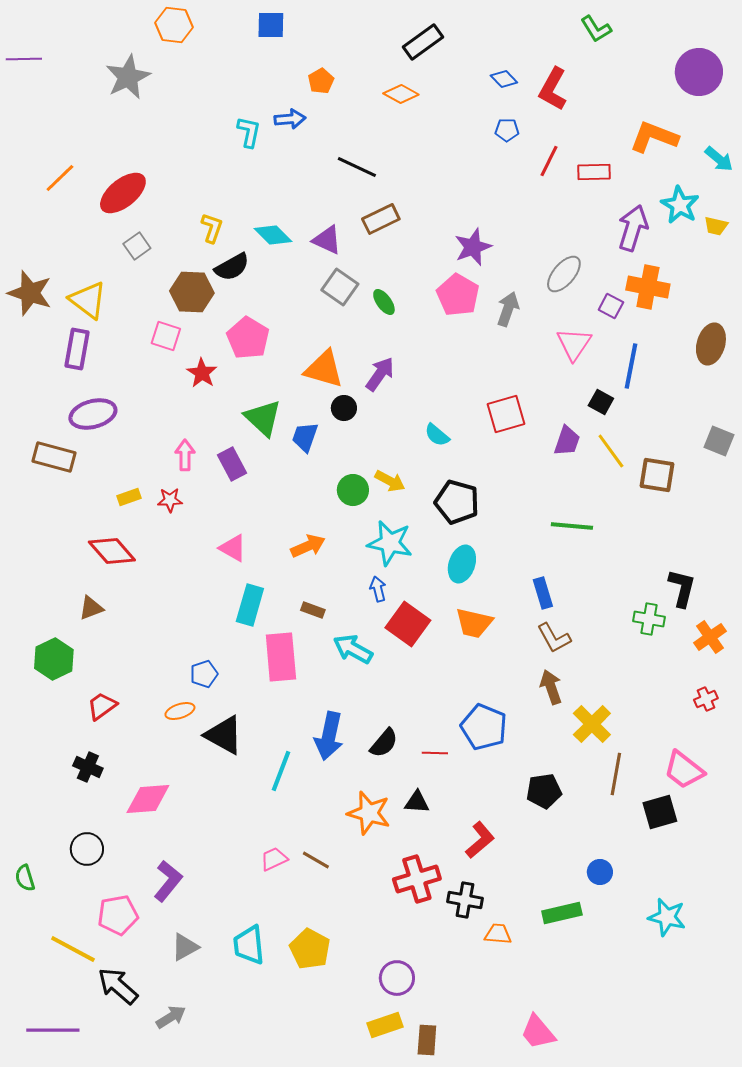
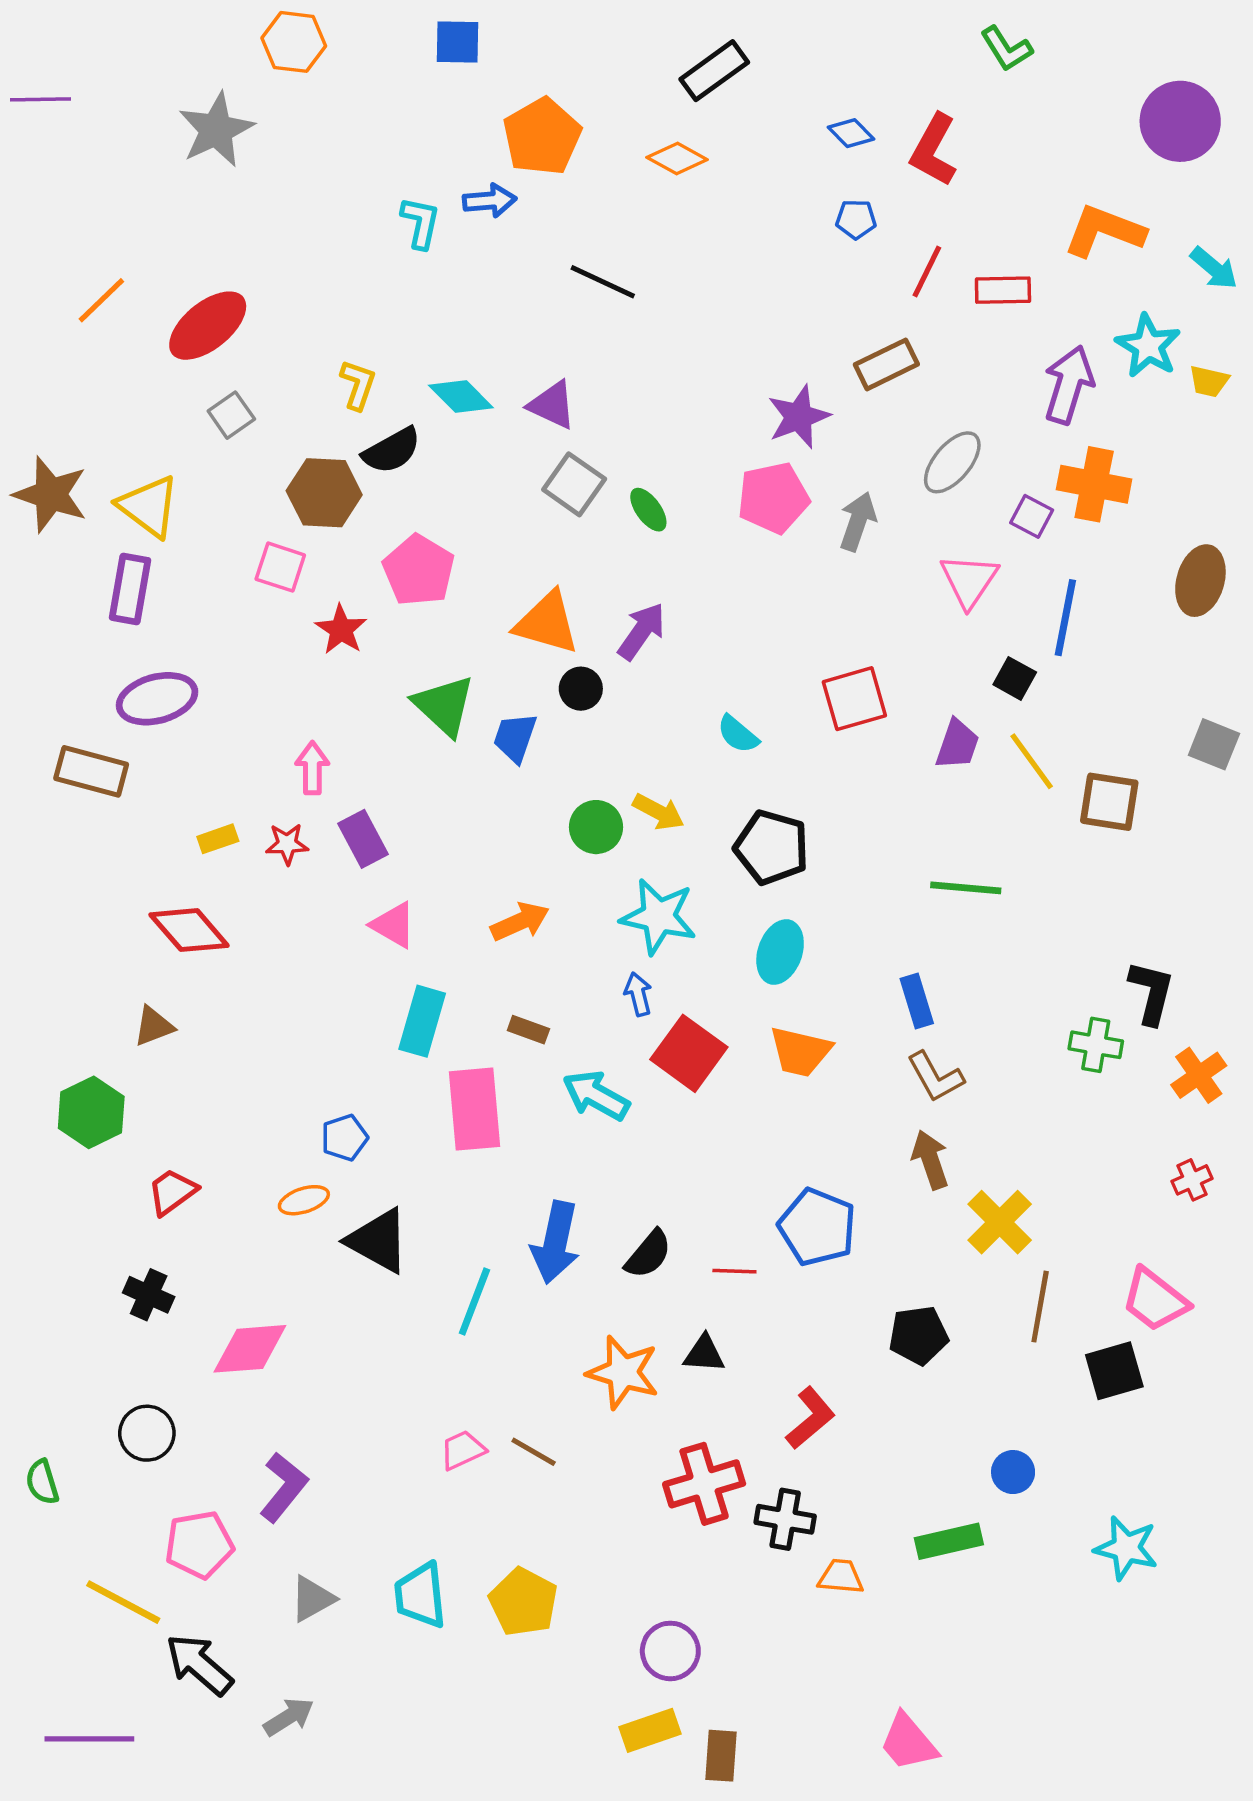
orange pentagon: (321, 81) -> (542, 136), size x1.8
brown rectangle: (381, 219) -> (886, 364), moved
pink pentagon: (458, 295) -> (773, 498), turned 30
purple rectangle: (232, 464) -> (363, 839), moved

